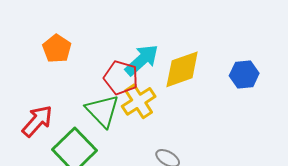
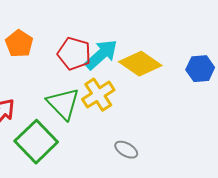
yellow diamond: (182, 69) -> (140, 64), turned 54
red pentagon: (121, 78) -> (74, 54), moved

